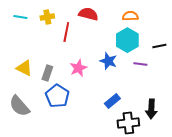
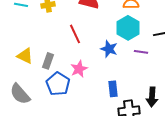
red line: (66, 32) -> (75, 34), moved, turned -36
pink star: (78, 68) -> (79, 69), moved
blue rectangle: (112, 101) -> (113, 89), turned -56

